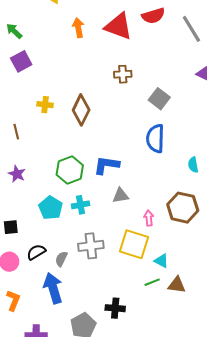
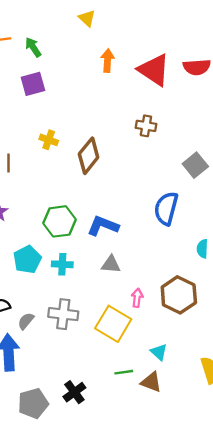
gray square: (159, 99) -> (195, 165), moved
cyan triangle: (161, 261) -> (159, 352), moved
black cross: (115, 308) -> (74, 392), turned 36

